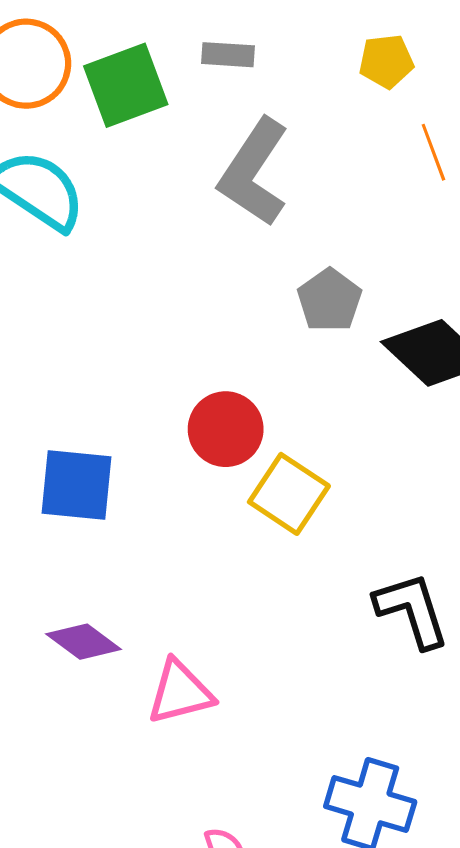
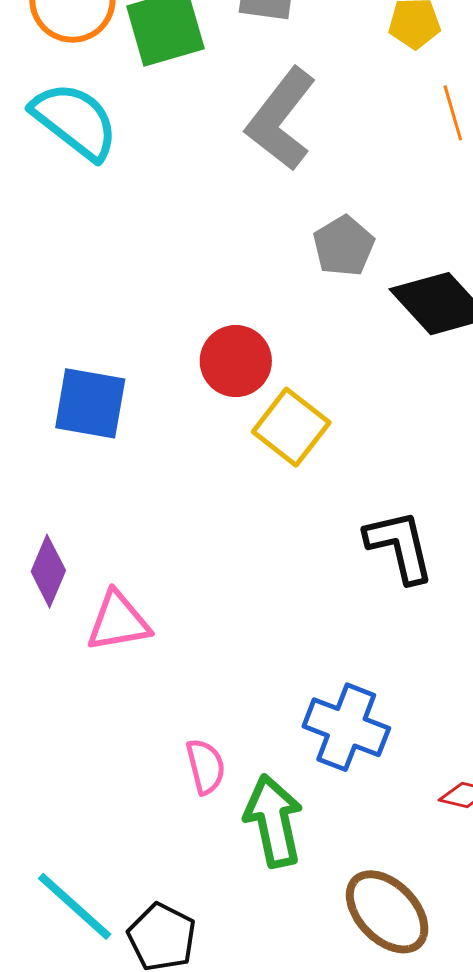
purple diamond: (84, 642) -> (48, 571), moved, turned 72
pink triangle: (180, 692) -> (118, 622), moved

